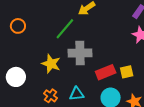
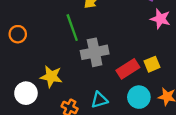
green line: (65, 29) -> (72, 28), turned -50
yellow star: (51, 64) -> (51, 77), moved

